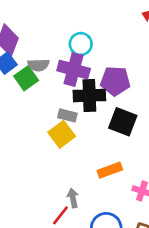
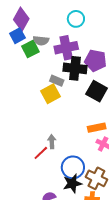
cyan circle: (81, 44) -> (76, 19), moved
purple cross: (74, 70) -> (66, 48), turned -35
orange rectangle: (110, 170) -> (97, 128), moved

